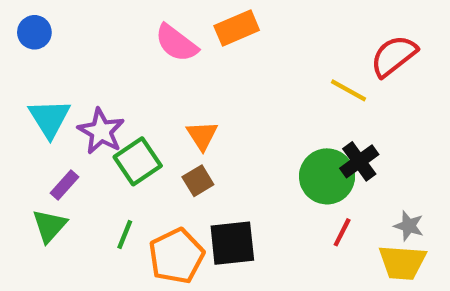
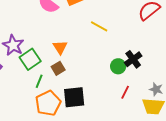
yellow line: (349, 90) -> (99, 26), moved
green circle: (327, 176) -> (118, 66), size x0.6
green line: (125, 234) -> (39, 81), moved

